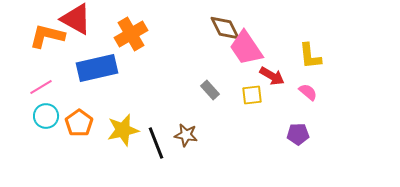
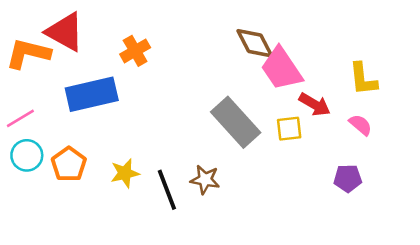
orange cross: (131, 34) -> (135, 51), size x0.7
gray rectangle: (210, 90) -> (236, 122), size x2.0
yellow star: (123, 130) -> (125, 173), size x0.7

